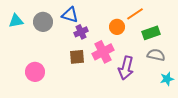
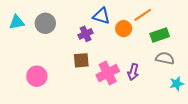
blue triangle: (70, 15) -> (101, 16), moved
pink cross: (103, 52) -> (108, 73), moved
purple arrow: (126, 68) -> (133, 72), size x0.7

